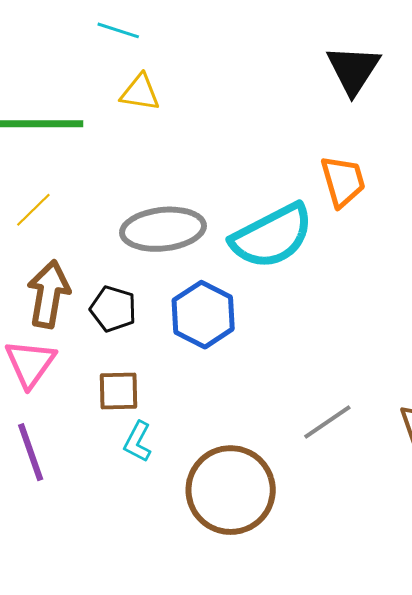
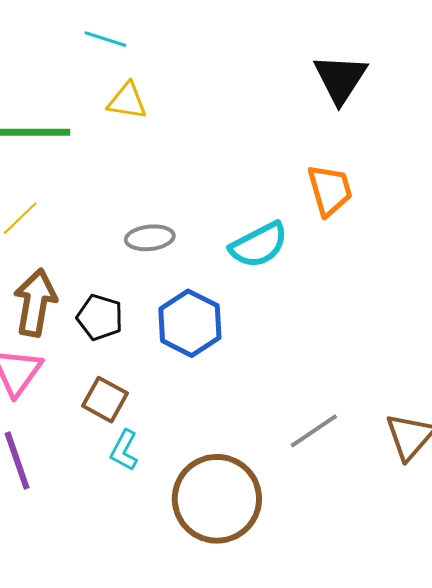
gray ellipse: (163, 229) -> (150, 238), size x0.6
cyan semicircle: (272, 236) -> (259, 245), size x0.7
brown square: (119, 391) -> (105, 400), turned 30

